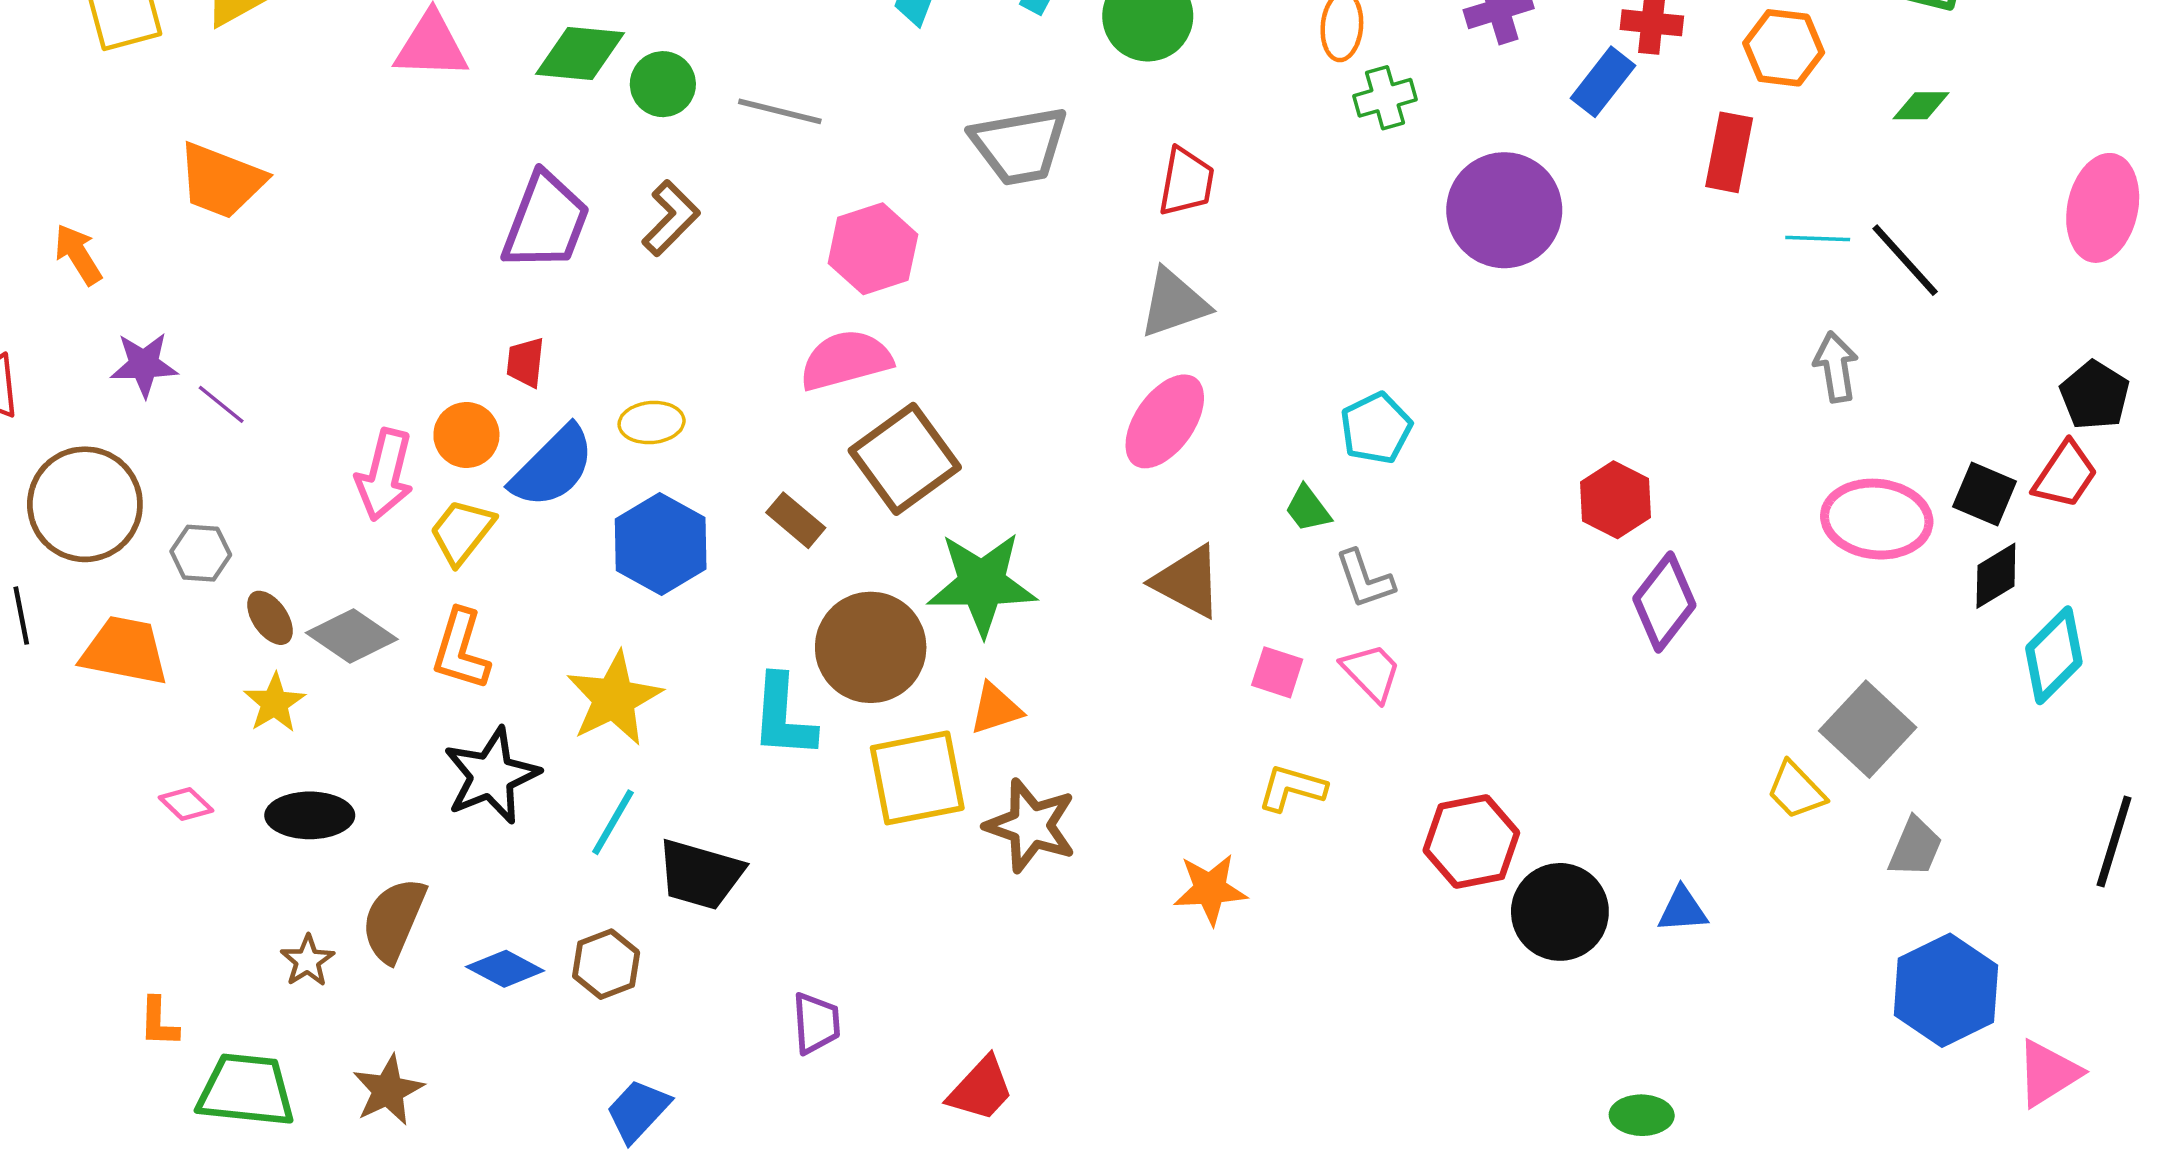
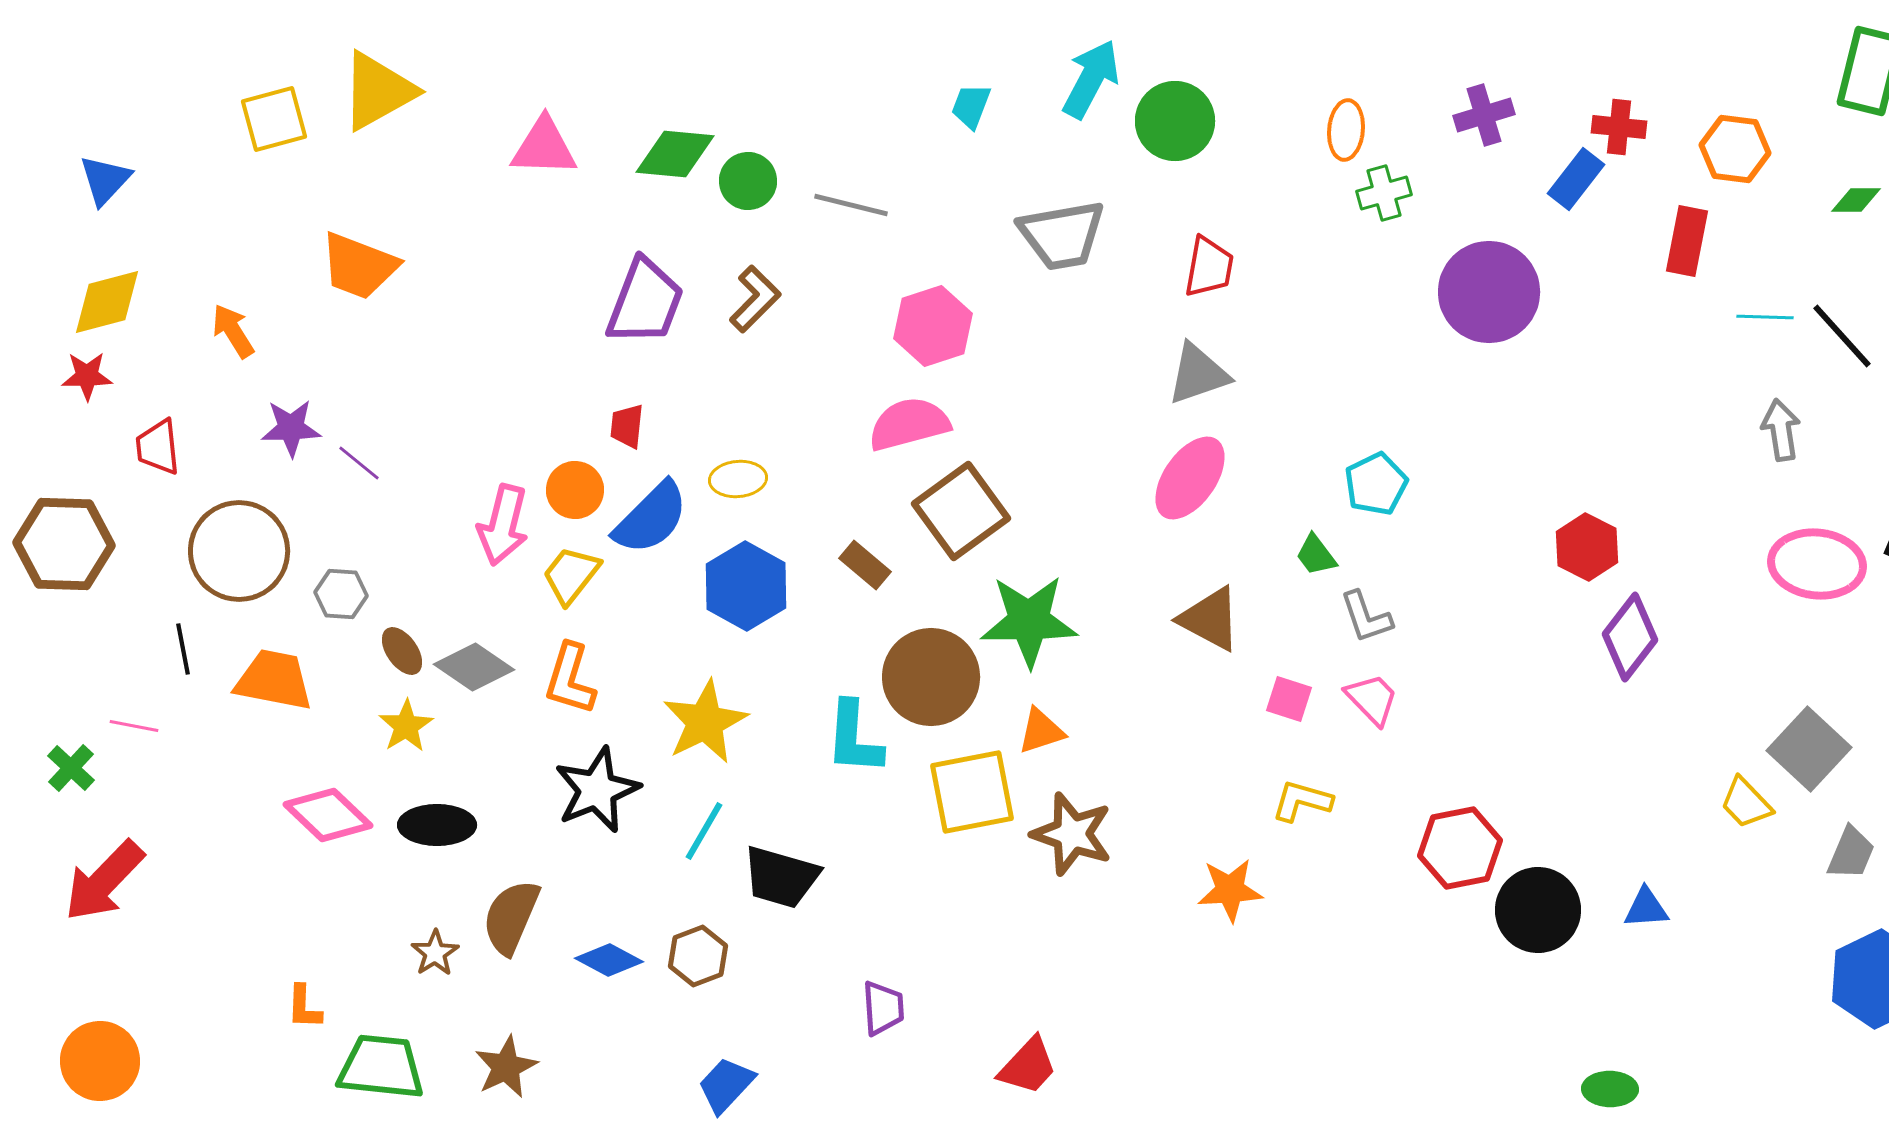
pink diamond: (186, 804) -> (328, 815), size x1.8

